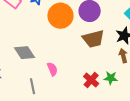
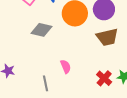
gray diamond: (24, 53) -> (42, 30), moved, turned -45

